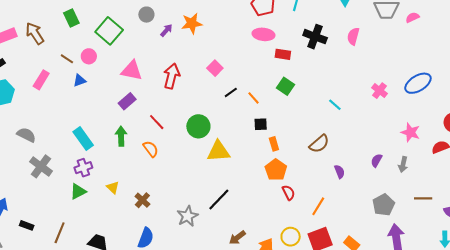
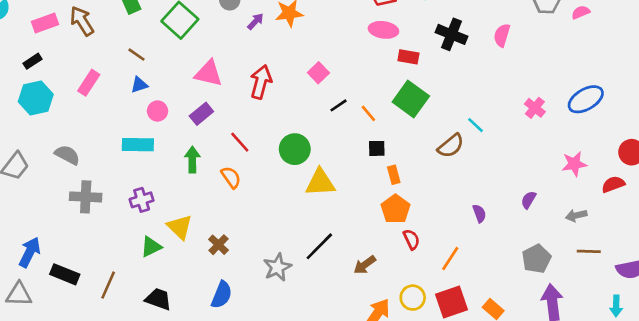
pink circle: (89, 56) -> (157, 111), moved
brown line: (67, 59) -> (137, 55), moved
green square: (285, 86) -> (411, 99), size x1.5
pink star: (410, 132) -> (574, 164), turned -30
cyan rectangle: (83, 138) -> (138, 145), moved, turned -55
brown semicircle: (319, 144) -> (451, 146), moved
gray arrow: (403, 164) -> (576, 215), moved, turned 63
gray cross: (41, 166) -> (86, 197), turned -35
yellow triangle: (113, 187) -> (180, 227), size x1.5
green triangle: (78, 191) -> (151, 247), moved
black rectangle: (27, 225) -> (65, 274), size x1.5
brown arrow: (237, 238) -> (365, 265), moved

